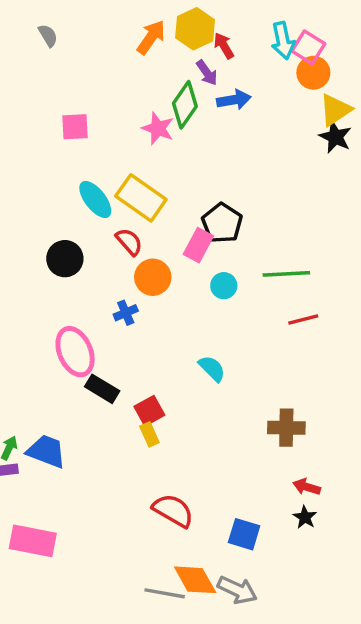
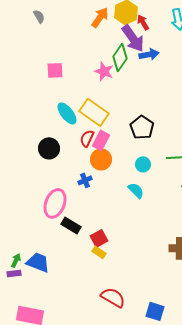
purple arrow: (207, 73) -> (133, 38), size x1.8
red semicircle: (129, 242) -> (87, 138), turned -114
pink rectangle: (198, 245) -> (101, 140), moved
pink ellipse: (75, 352) -> (55, 203), turned 44
cyan semicircle: (212, 369) -> (136, 190), moved
yellow rectangle: (149, 434) -> (99, 252), turned -32

